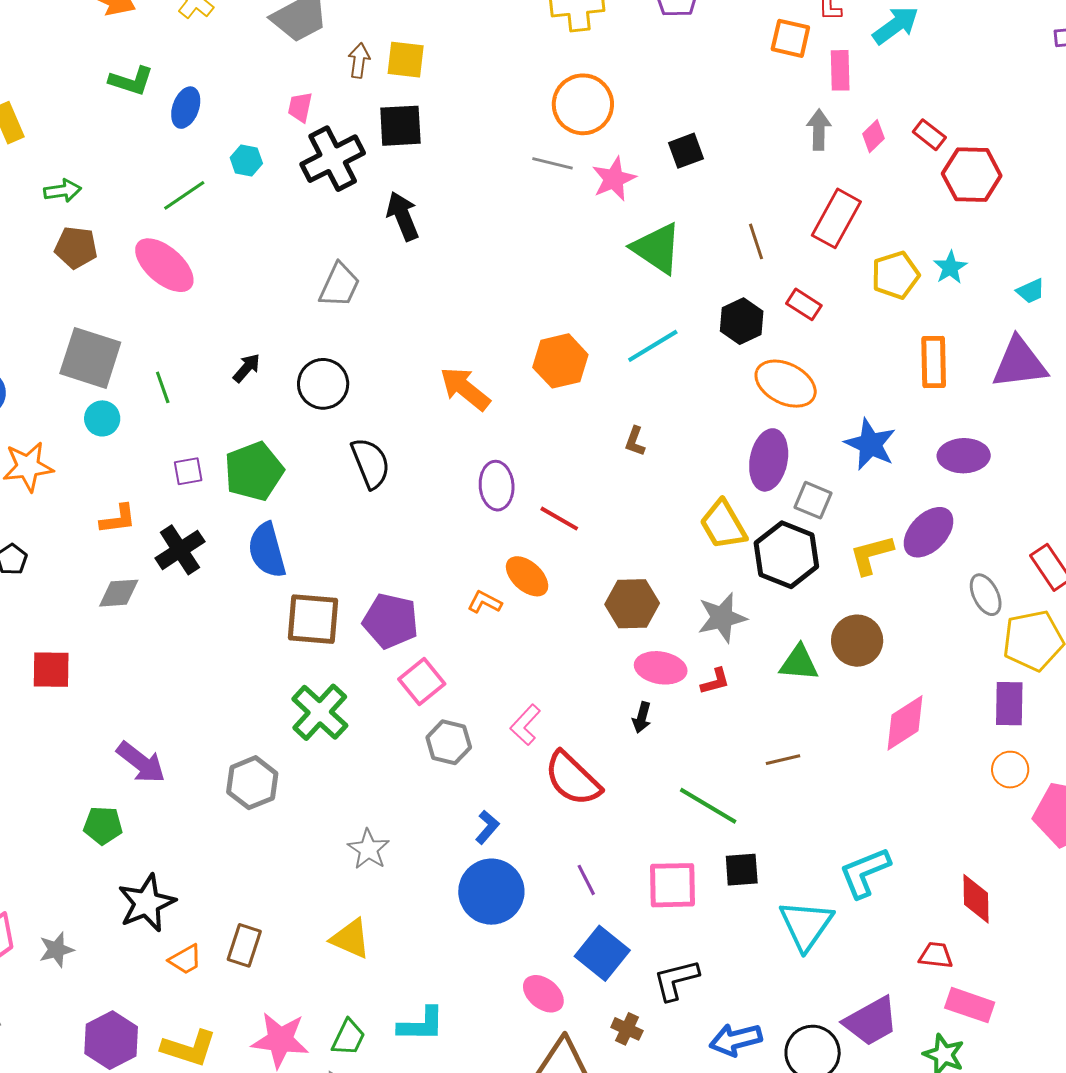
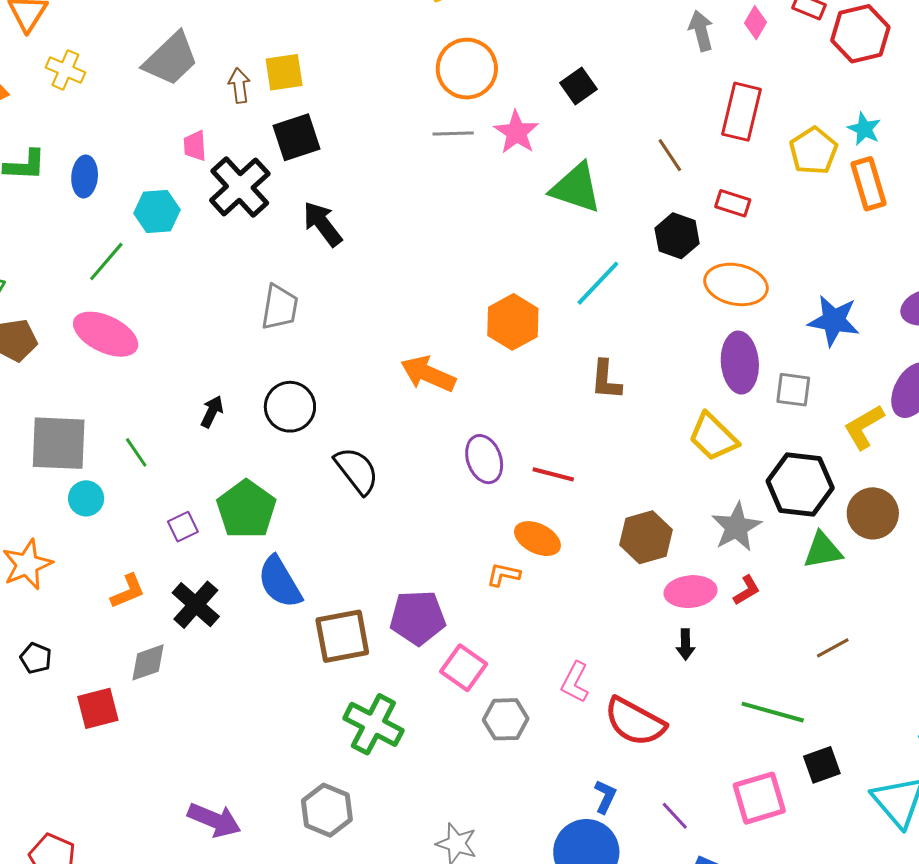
cyan hexagon: (246, 160) -> (157, 212), size x1.4
orange rectangle: (934, 362) -> (868, 184), moved
brown L-shape: (635, 441) -> (606, 380), size x1.4
black hexagon: (786, 555) -> (800, 484), moved
red square: (51, 670) -> (98, 708), moved
blue L-shape: (487, 827) -> (605, 797), moved

